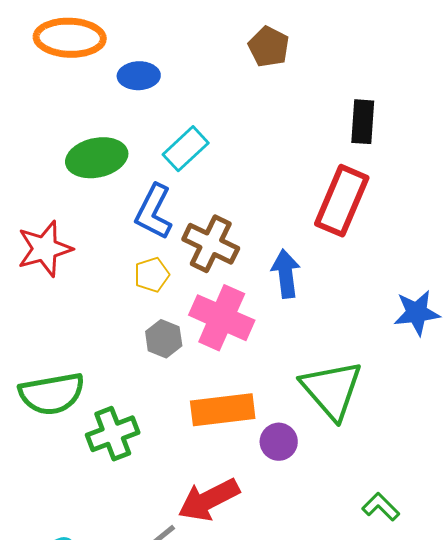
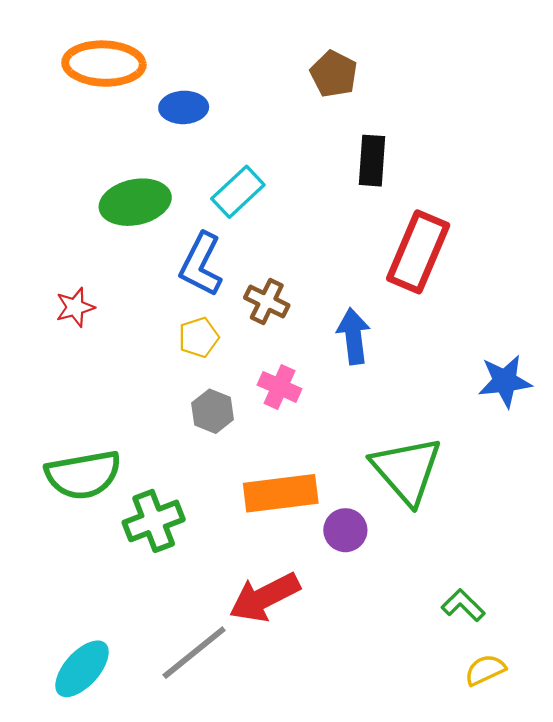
black rectangle: (363, 122) -> (372, 161), moved
brown cross: (211, 244) -> (267, 301), size x0.7
red star: (45, 249) -> (75, 307), size x0.6
pink cross: (222, 318) -> (280, 387), size x0.6

